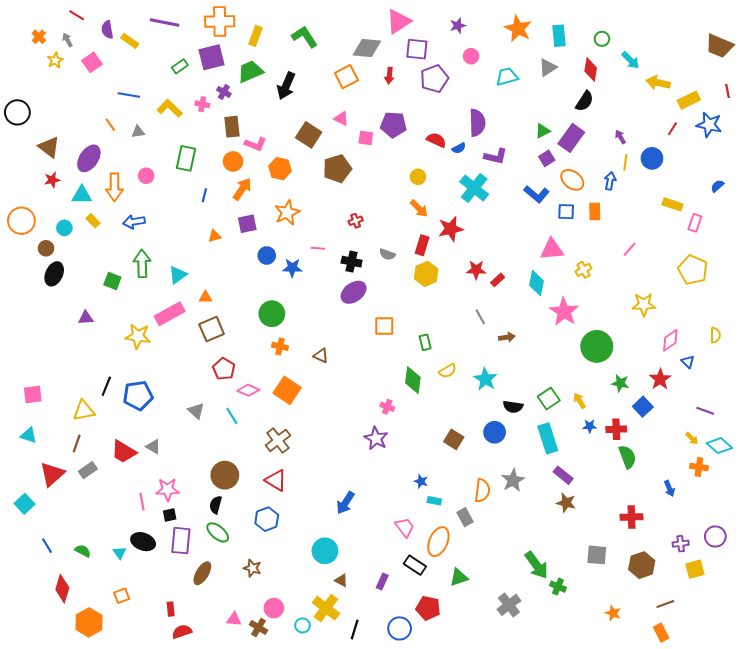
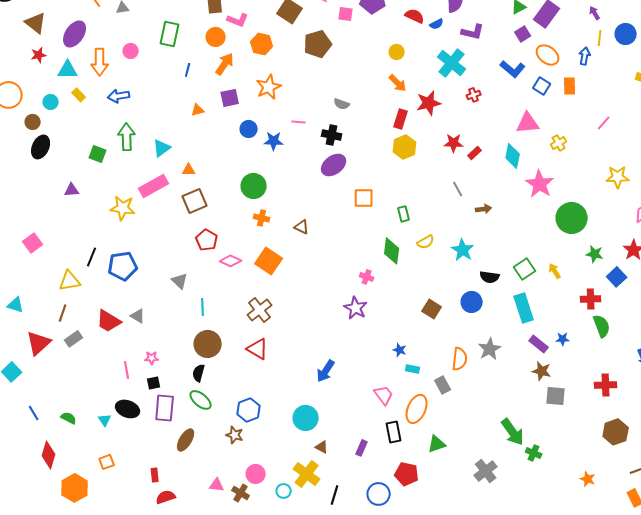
blue square: (566, 212) -> (542, 86), turned 30
red cross: (356, 221) -> (474, 95), moved
gray semicircle: (387, 254) -> (342, 104), moved
pink square: (33, 394) -> (33, 243), moved, turned -30
cyan line: (232, 416) -> (203, 307), moved, turned 30
blue star: (590, 426) -> (563, 339), moved
pink star: (168, 489) -> (152, 358), size x0.6
blue hexagon: (267, 519) -> (249, 410), moved
gray square: (597, 555) -> (556, 396), moved
black rectangle: (415, 565) -> (394, 432), turned 45

